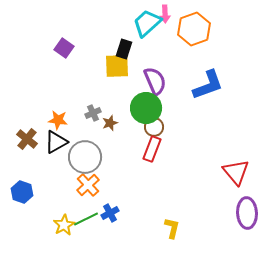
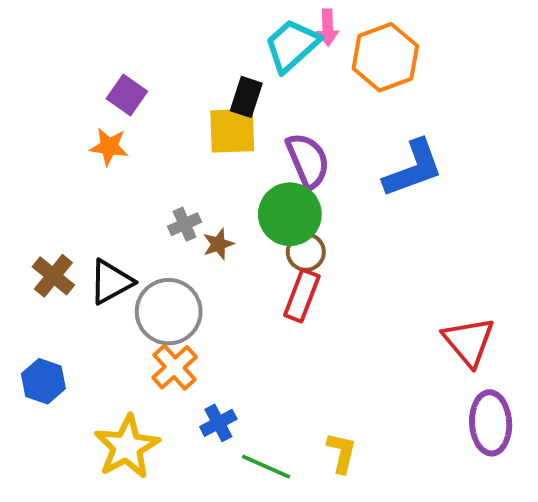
orange star: (58, 120) -> (109, 147), moved
green line: (86, 219) -> (266, 467), moved, turned 50
yellow star: (64, 225) -> (127, 447), size x1.5

